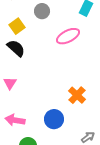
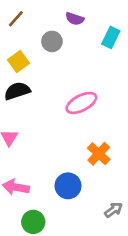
pink ellipse: (68, 36) -> (81, 103), moved
black semicircle: (16, 48) -> (17, 91), turned -60

